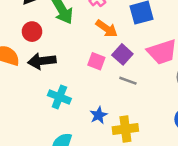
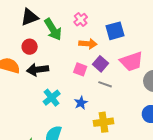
orange arrow: (107, 29) -> (88, 44), turned -30
cyan cross: (59, 97) -> (52, 98), turned 30
blue star: (99, 115) -> (81, 103), moved

